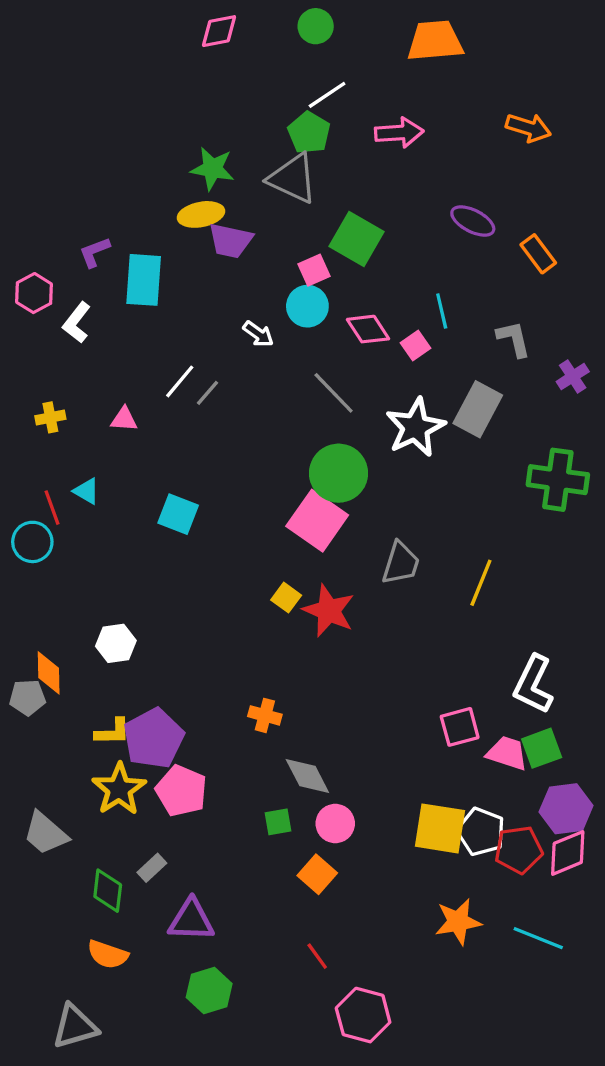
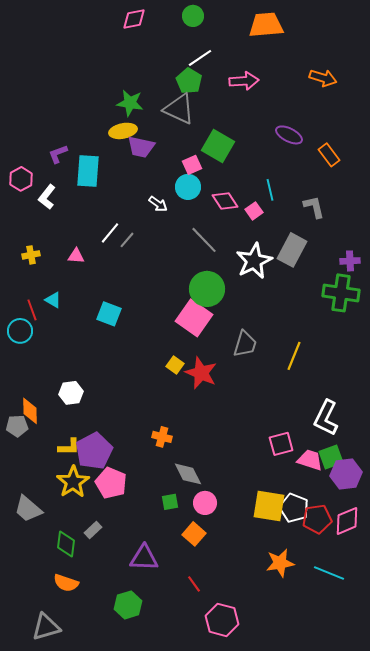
purple cross: (573, 377) -> (350, 261), moved, turned 30
purple hexagon: (566, 809) -> (346, 474), moved
purple triangle: (191, 920) -> (144, 558), moved

